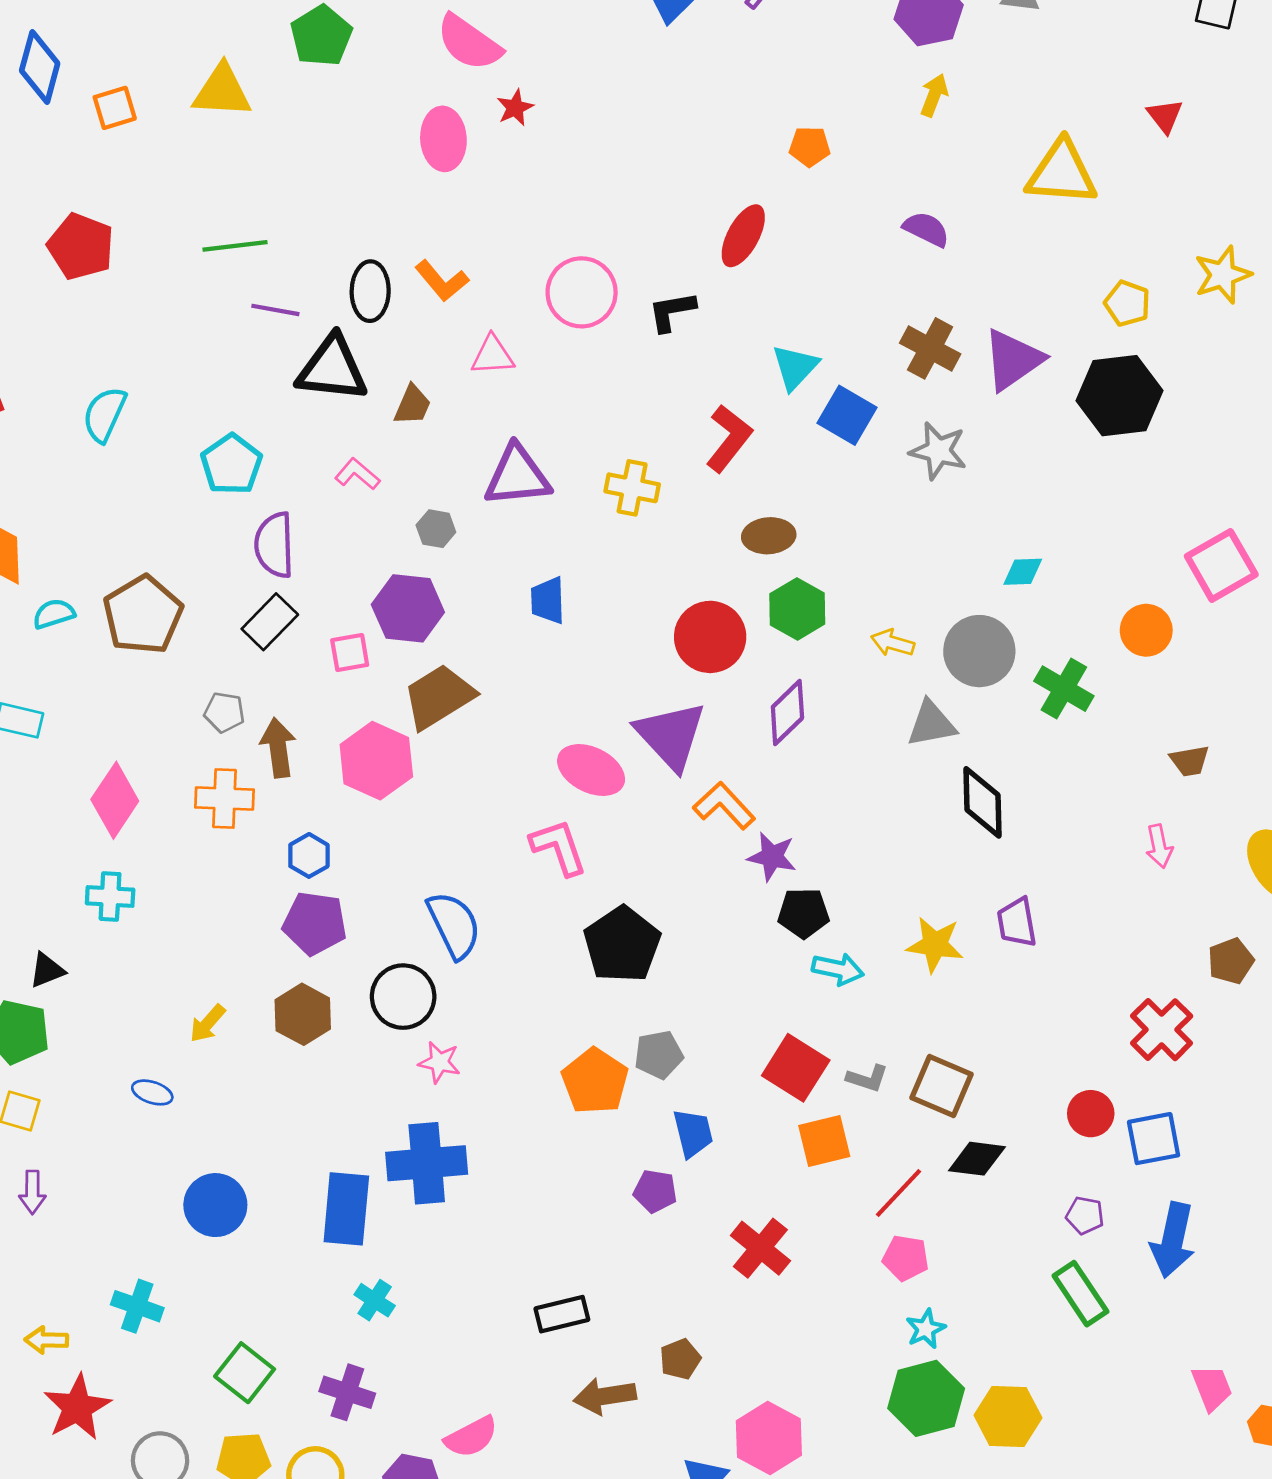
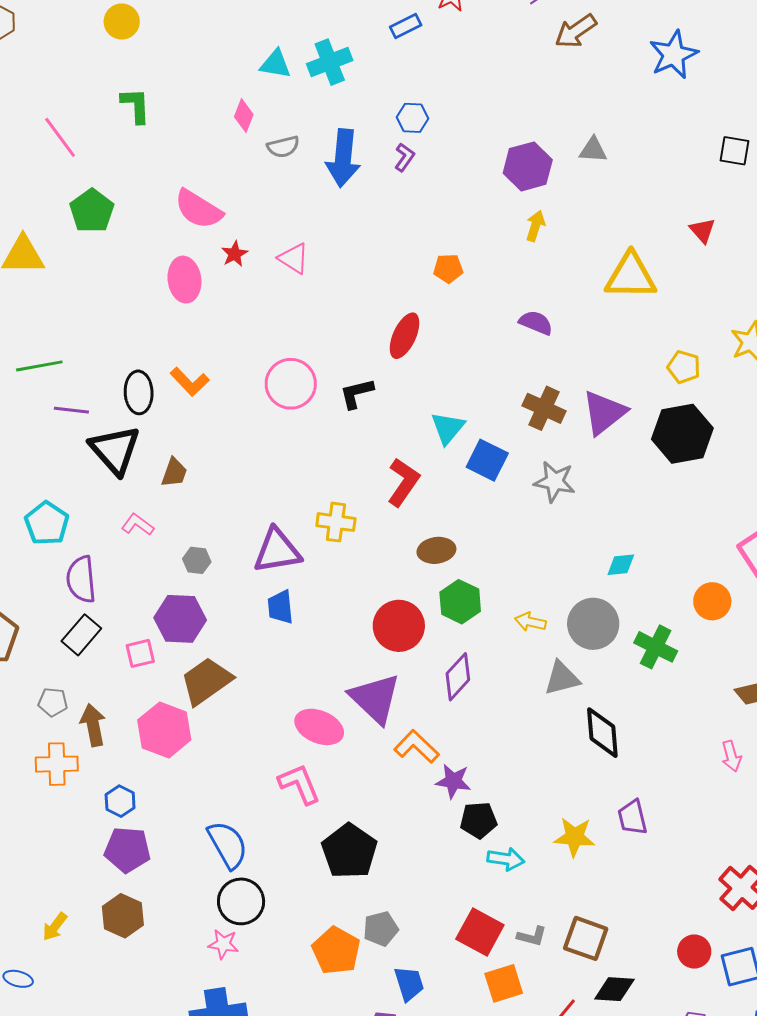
pink triangle: (493, 355) -> (294, 258), moved, turned 40
black triangle: (332, 369) -> (115, 450), turned 46
purple triangle: (517, 476) -> (277, 551), moved
black circle: (403, 997) -> (241, 901), moved

